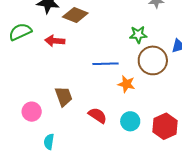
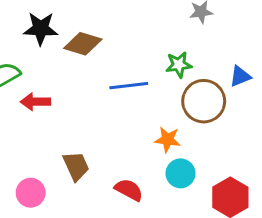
red arrow: (55, 41) -> (35, 102), moved
blue line: (106, 64) -> (129, 86), moved
cyan circle: (130, 121) -> (180, 173), moved

